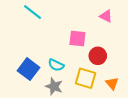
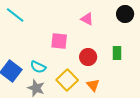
red circle: (98, 56) -> (88, 57), moved
yellow square: (86, 78) -> (67, 80), turned 30

